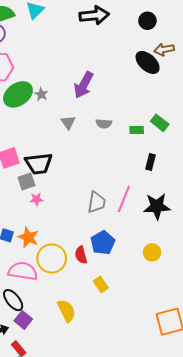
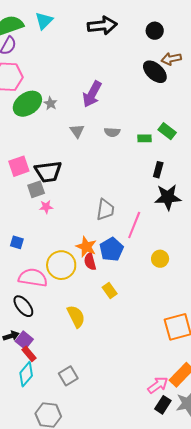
pink line: (124, 199) -> (134, 225), moved
black star: (157, 206) -> (168, 197), moved
orange star: (28, 237) -> (86, 247), moved
purple square: (23, 320) -> (24, 340), moved

